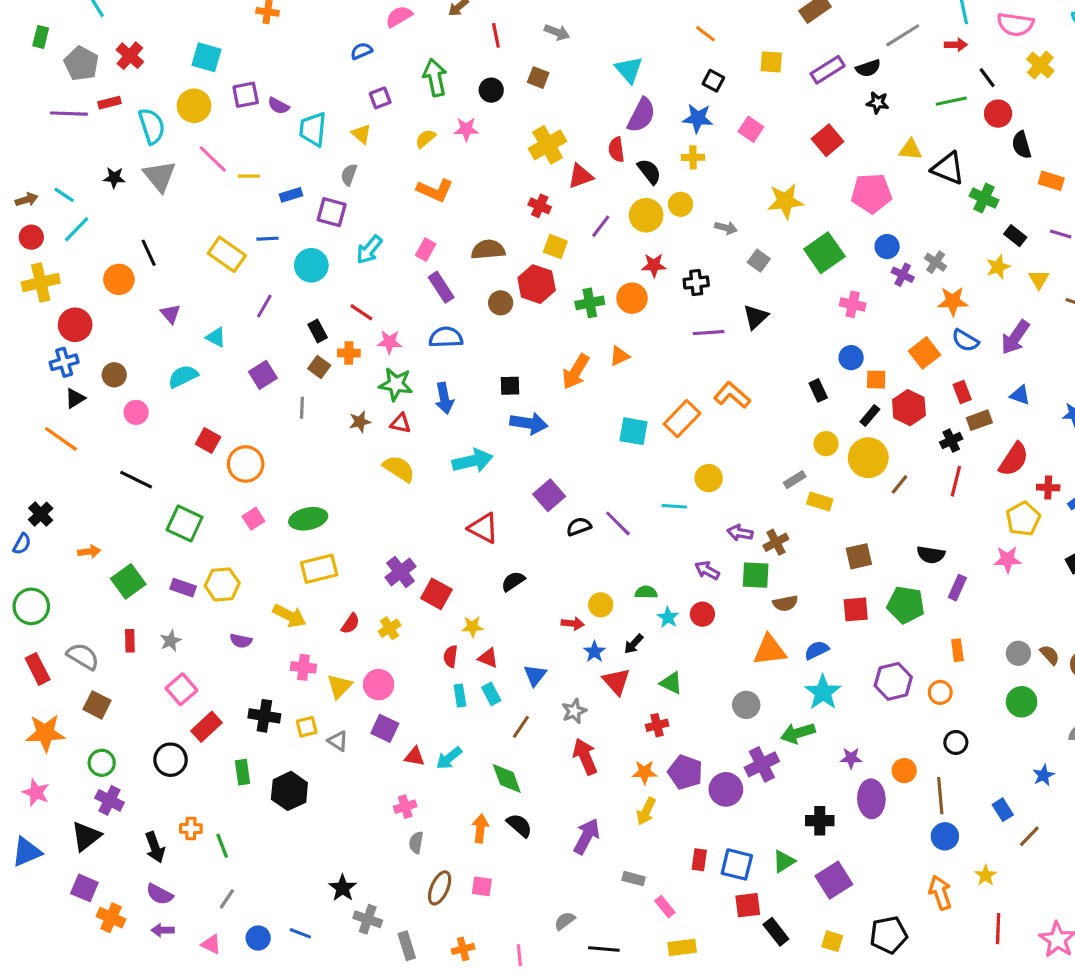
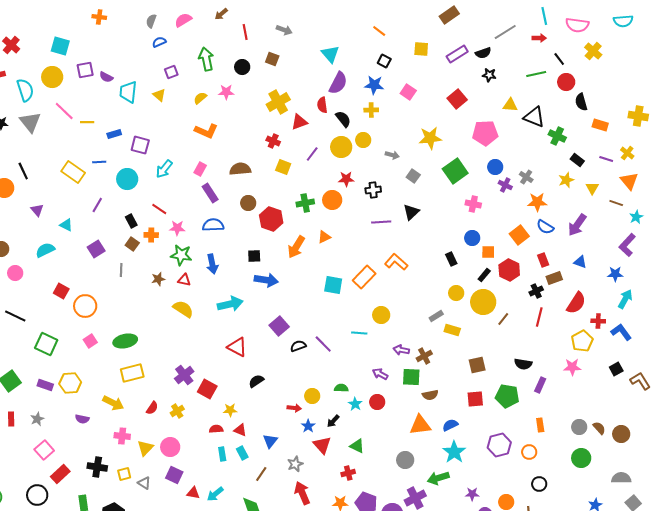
gray semicircle: (349, 175) -> (151, 21), moved
red hexagon: (537, 284) -> (271, 219), moved
red semicircle: (451, 656) -> (216, 429), turned 80

